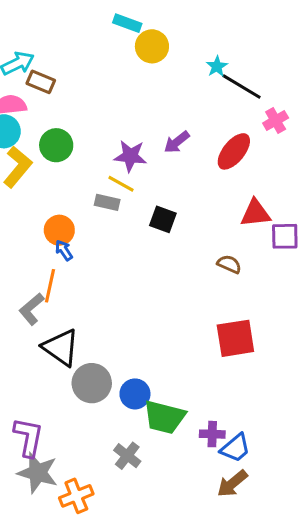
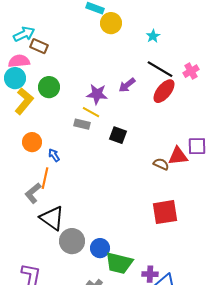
black line: (242, 87) -> (160, 69), moved
red triangle: (255, 213) -> (178, 156), moved
orange circle: (59, 230) -> (32, 142), moved

